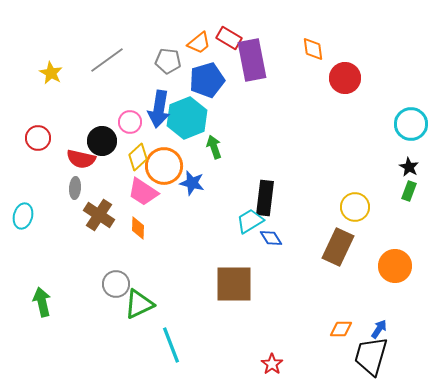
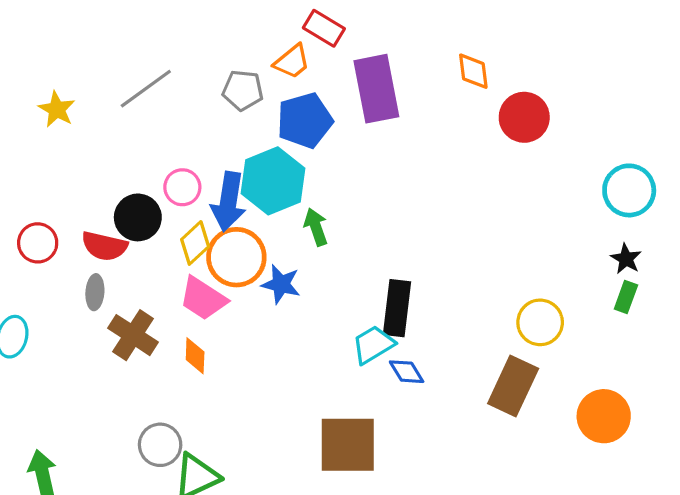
red rectangle: (229, 38) -> (324, 28), moved
blue arrow: (159, 109) -> (228, 202), moved
red circle: (38, 138) -> (38, 243), moved

